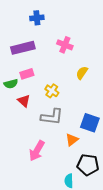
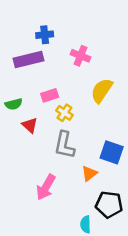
blue cross: (37, 18) -> (45, 35), moved
yellow semicircle: (82, 73) -> (102, 90), size x1.5
pink rectangle: (27, 74) -> (50, 95), moved
gray L-shape: (52, 117) -> (64, 145), turned 95

